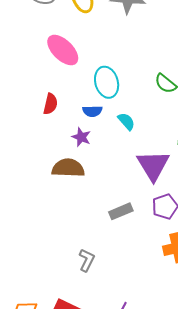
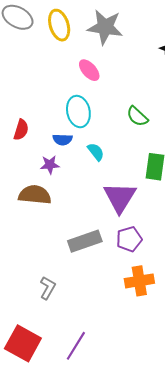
pink ellipse: (63, 50) -> (89, 70), moved, size x0.7
purple star: (81, 137) -> (50, 165), turned -30
gray rectangle: (121, 211) -> (85, 241), size x1.4

